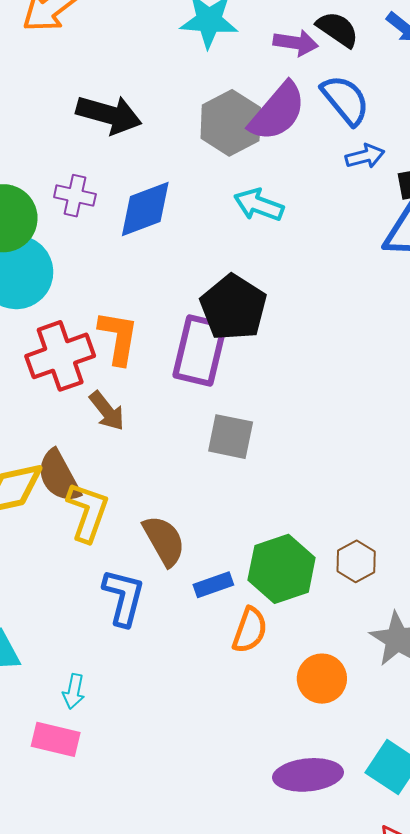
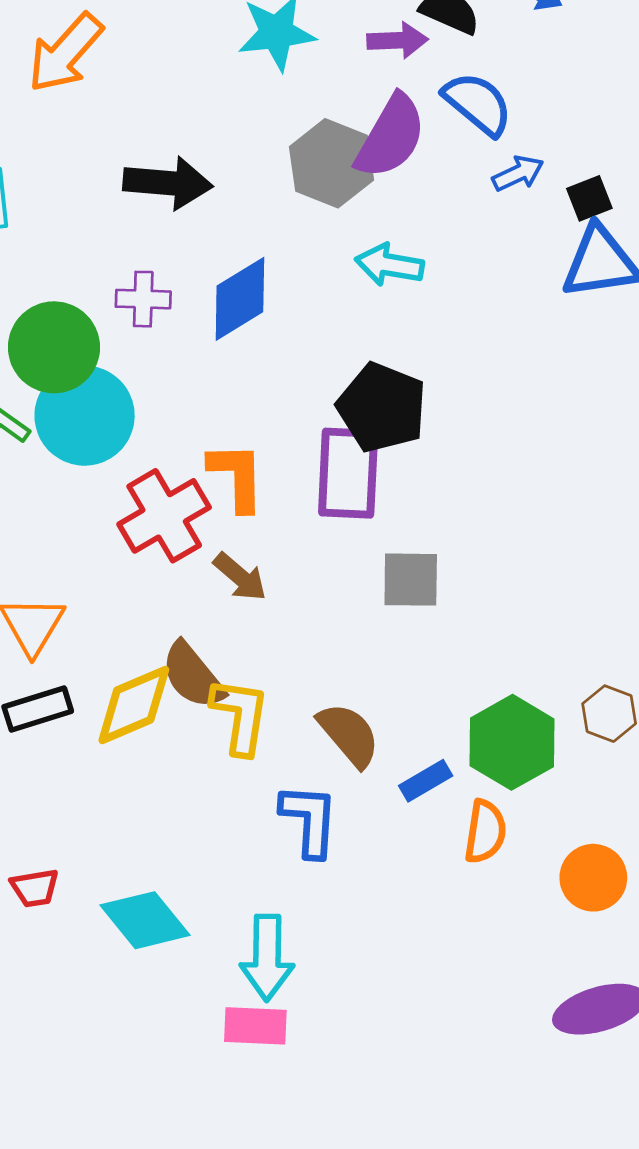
cyan arrow: (74, 691) -> (267, 958), size x1.8

